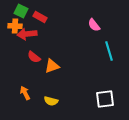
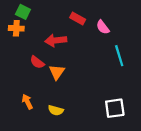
red rectangle: (40, 17) -> (78, 18), moved
red arrow: (27, 34) -> (56, 40), moved
orange triangle: (52, 66) -> (57, 72), turned -35

